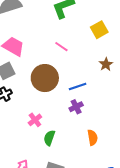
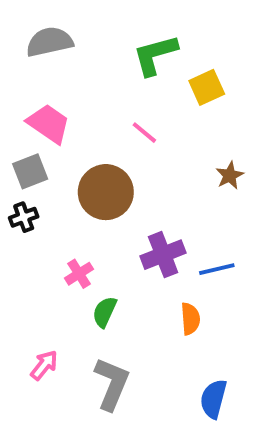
yellow square: (99, 30) -> (207, 87), moved
blue line: (78, 87) -> (217, 269), moved
purple cross: (76, 107) -> (163, 255), size x1.5

